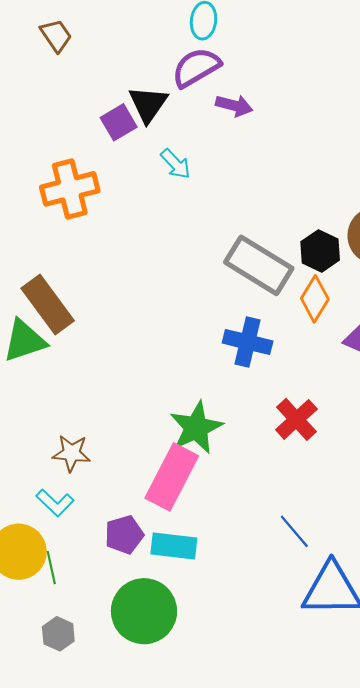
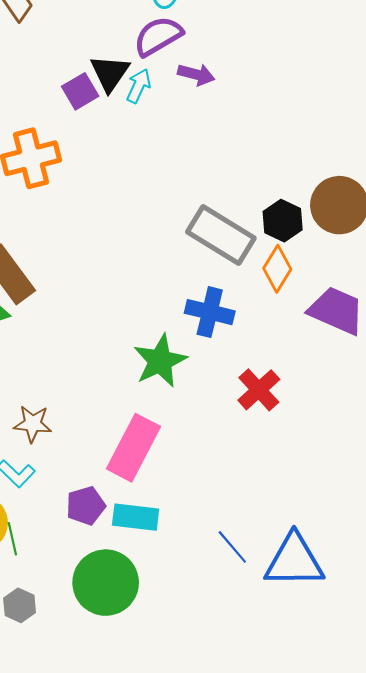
cyan arrow: (175, 164) -> (139, 86), moved, turned -112
green star: (196, 428) -> (160, 361), moved
blue line: (294, 531) -> (232, 547), moved

